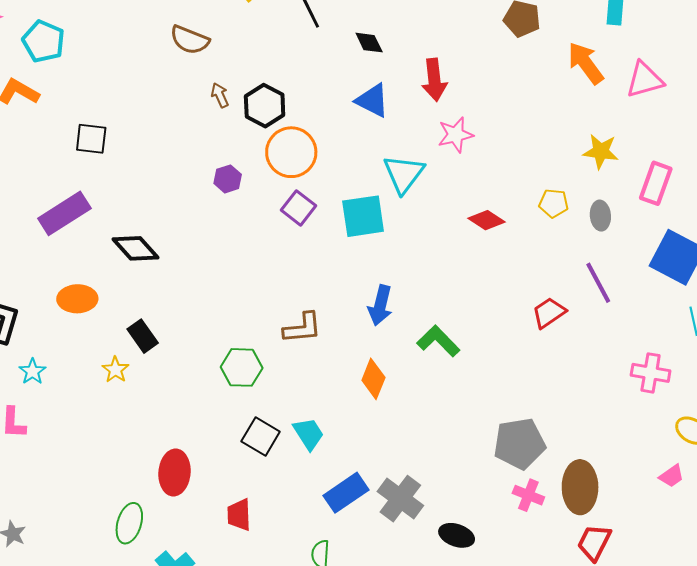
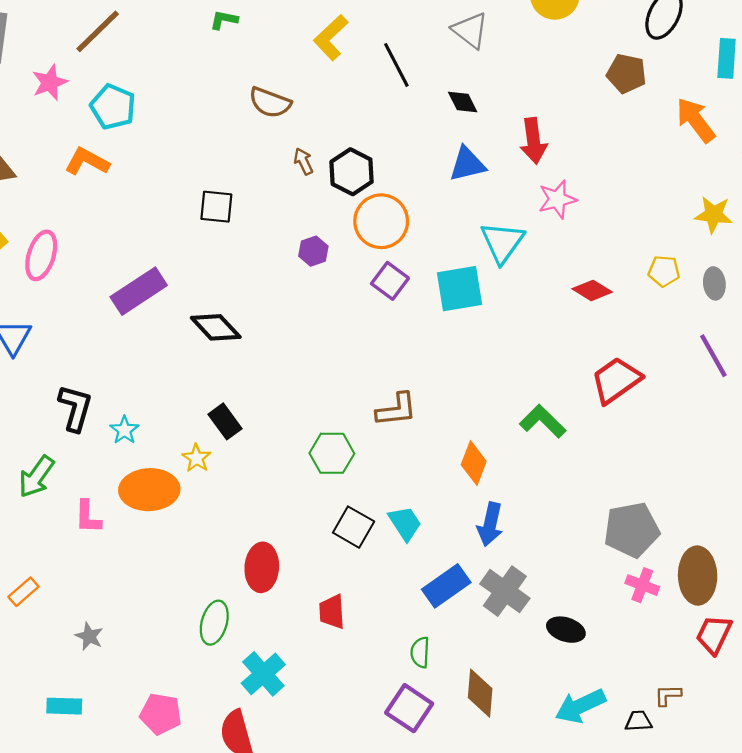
blue triangle: (372, 100) -> (467, 164), turned -39
black square: (91, 139) -> (216, 207), moved
orange ellipse: (77, 299) -> (149, 490), moved, size x1.4
blue arrow: (380, 305) -> (490, 524), moved
red trapezoid: (549, 313) -> (616, 380), moved, size x1.4
cyan star: (32, 371) -> (124, 430), moved

